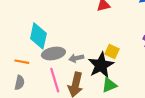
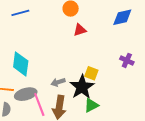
gray ellipse: (53, 54) -> (26, 94), moved

